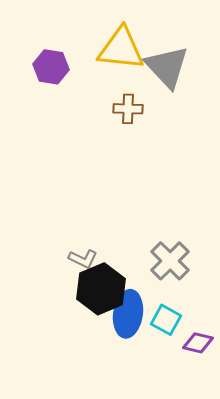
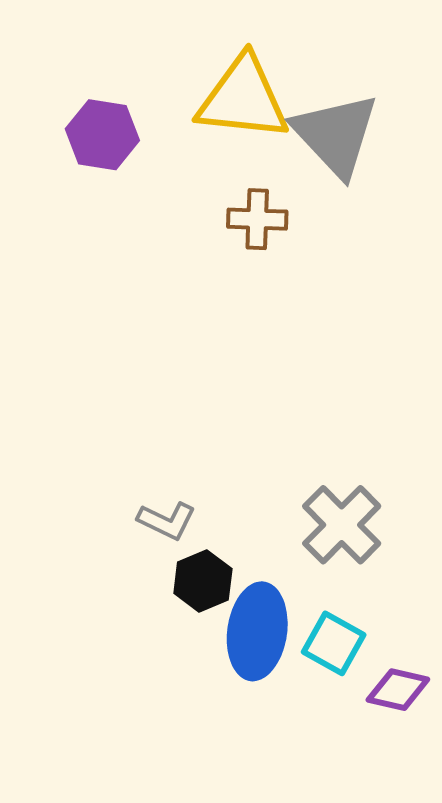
black hexagon: (101, 289) -> (203, 581), size x0.6

